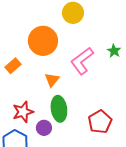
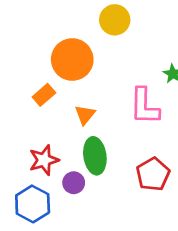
pink L-shape: (82, 61) -> (144, 106), moved, turned -52
orange rectangle: (13, 66) -> (44, 95), moved

